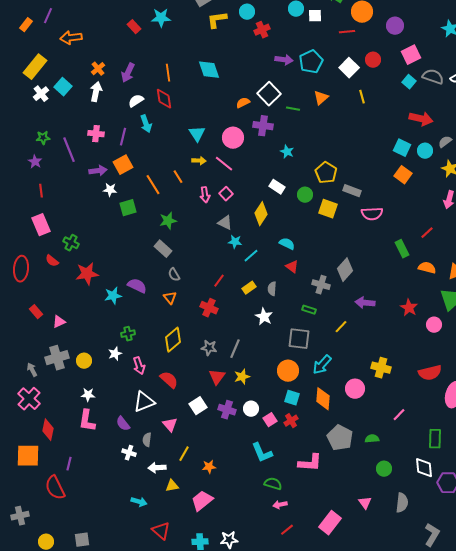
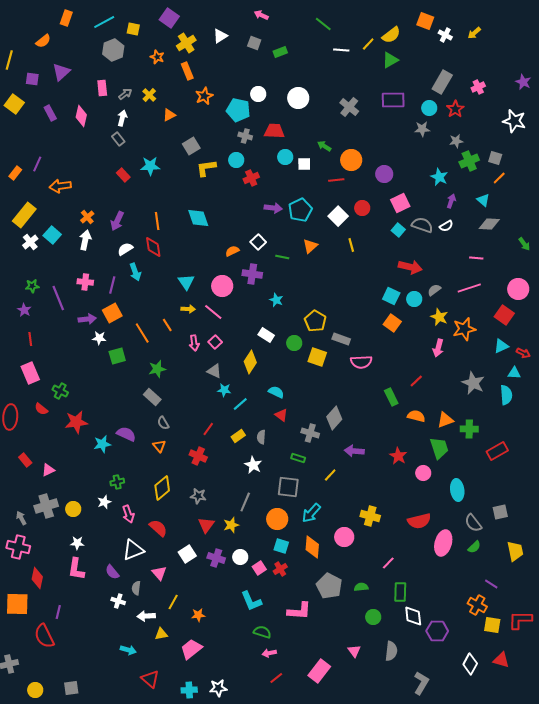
white square: (269, 94) -> (258, 242), size x0.7
gray line: (235, 349) -> (245, 502), moved
pink cross: (29, 399) -> (18, 547), turned -30
green rectangle: (435, 439) -> (400, 592), moved

